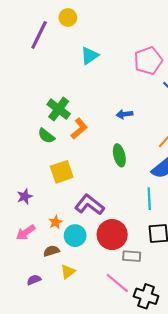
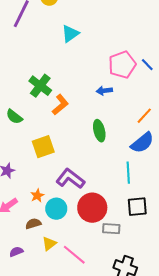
pink pentagon: (148, 61) -> (122, 65), moved
green semicircle: (46, 136) -> (14, 117), moved
pink line: (117, 283) -> (74, 255), moved

